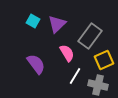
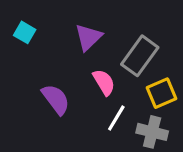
cyan square: (33, 21) -> (25, 32), moved

